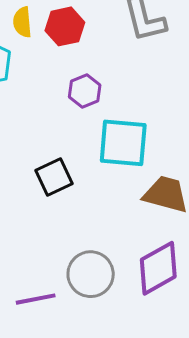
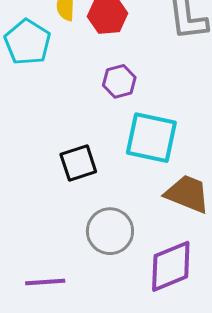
gray circle: (91, 274) -> (110, 231), moved

